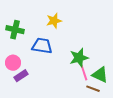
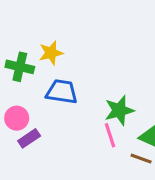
yellow star: (54, 21) -> (51, 53), moved
pink line: (84, 73) -> (110, 135), moved

